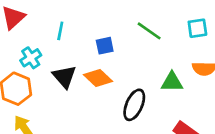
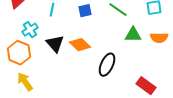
blue square: (105, 46) -> (85, 11), moved
green triangle: (172, 82) -> (133, 35), moved

